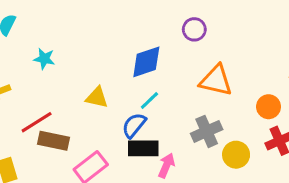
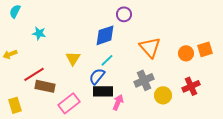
purple circle: (194, 29) -> (124, 14), moved
orange triangle: (216, 80) -> (150, 47), turned 35
yellow triangle: (97, 97) -> (73, 58), turned 49
orange circle: (269, 107) -> (186, 53), moved

